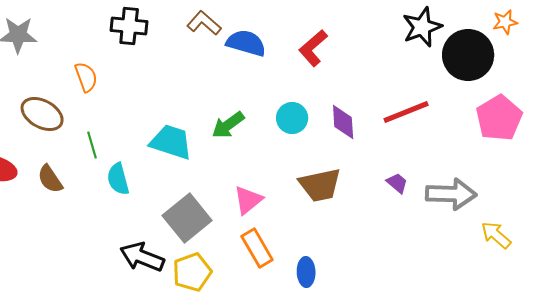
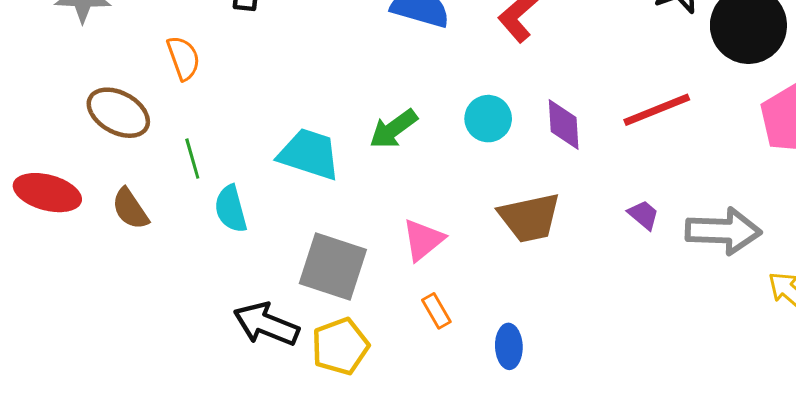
gray square: (187, 218) -> (333, 267), turned -33
orange rectangle: (257, 248) -> (436, 311), size x0.6

